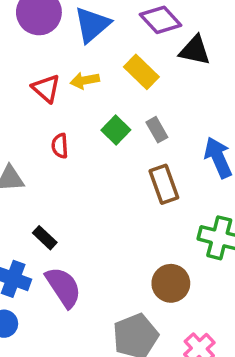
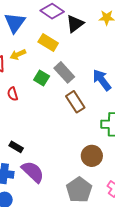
black triangle: (195, 50) -> (75, 24), turned -36
gray rectangle: (157, 130) -> (64, 72), size x1.5

